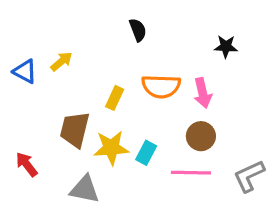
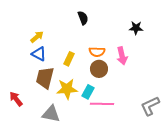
blue triangle: (25, 71) -> (39, 54), moved
orange semicircle: (161, 86) -> (97, 52), size x0.7
brown circle: (201, 136) -> (99, 69), moved
pink line: (191, 173) -> (102, 104), moved

